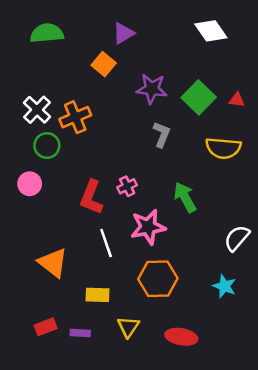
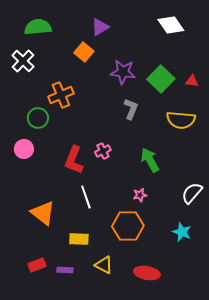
white cross: (37, 110) -> (23, 61), moved
pink star: (148, 227) -> (140, 195), moved, size x0.5
yellow triangle: (128, 327) -> (104, 265), turned -36

